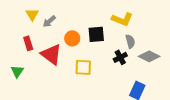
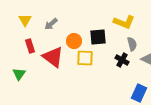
yellow triangle: (32, 14) -> (25, 20), moved
black cross: (120, 57) -> (122, 60), turned -32
yellow square: (83, 67) -> (85, 58), moved

